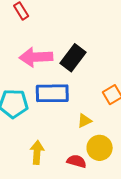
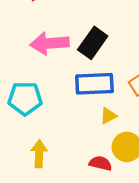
blue rectangle: (52, 93) -> (94, 84), moved
yellow arrow: (37, 152) -> (39, 154), moved

